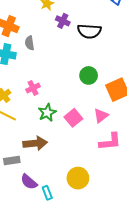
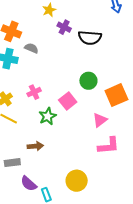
gray semicircle: (30, 43) -> (31, 48), turned 120
pink square: (73, 118) -> (68, 101), moved
brown arrow: (35, 143) -> (35, 146), size x0.7

